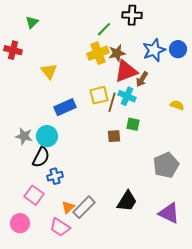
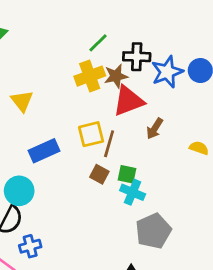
black cross: (132, 15) -> (137, 57), moved
brown arrow: (142, 79) -> (155, 129), moved
cyan cross: (127, 96) -> (133, 192), moved
green square: (133, 124) -> (127, 174), moved
brown square: (114, 136) -> (99, 174), moved, turned 32
gray pentagon: (166, 165) -> (153, 231), moved

